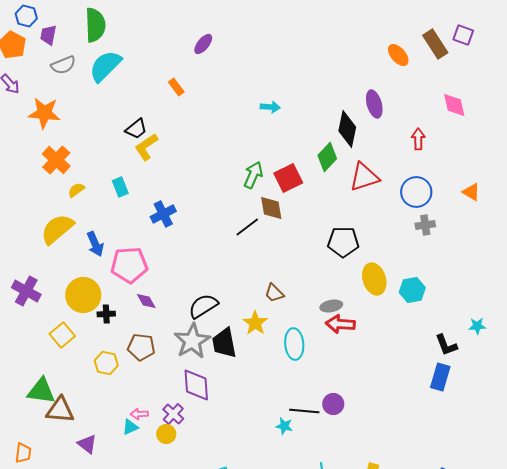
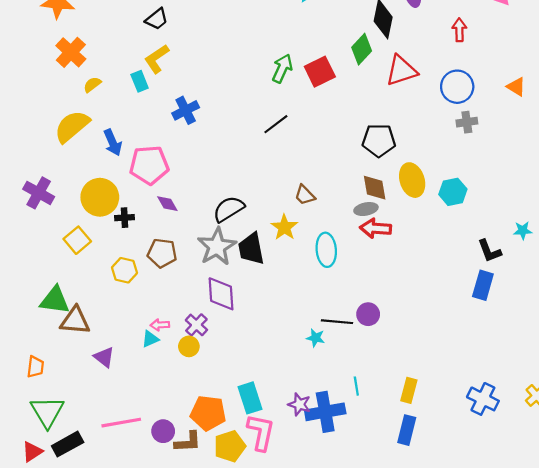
yellow L-shape: (146, 147) -> (157, 59), moved
brown diamond: (271, 208) -> (375, 188), moved

